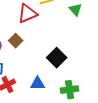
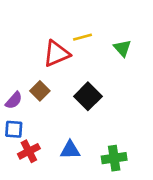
black square: (57, 58) -> (88, 96), moved

